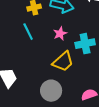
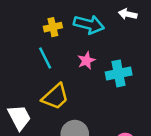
yellow trapezoid: (63, 62) -> (55, 97), moved

